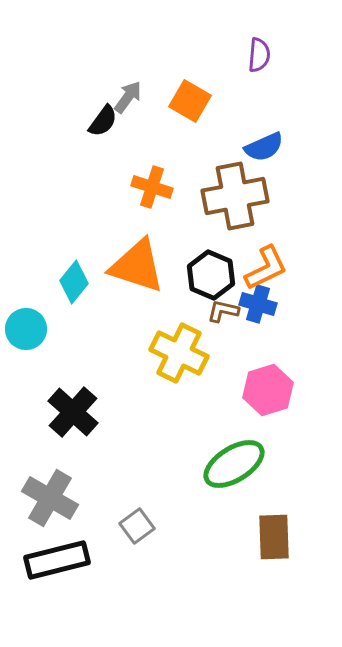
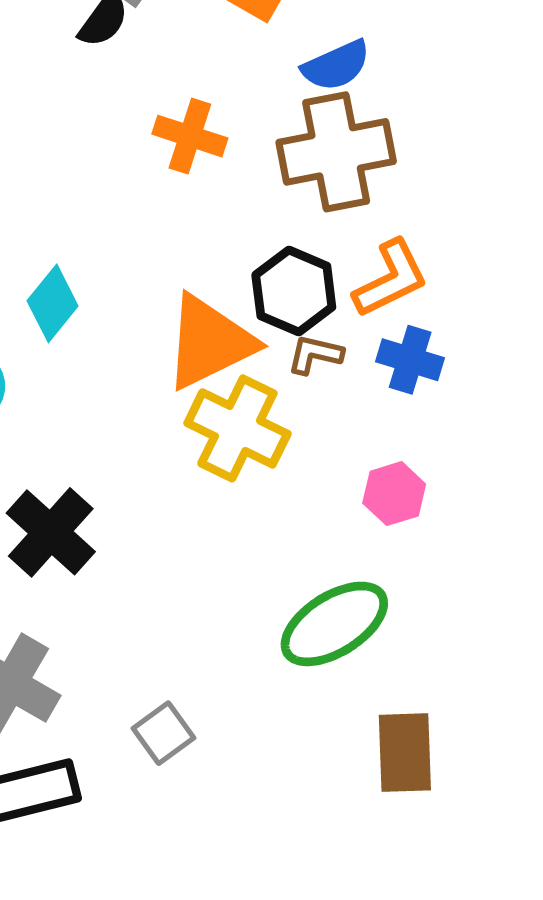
blue semicircle: (264, 147) -> (336, 66), moved
orange triangle: (137, 266) -> (209, 342), moved, turned -44
blue cross: (258, 304) -> (410, 360), moved
pink hexagon: (268, 390) -> (394, 494), size x0.7

